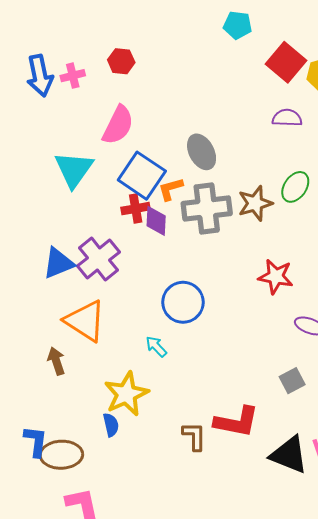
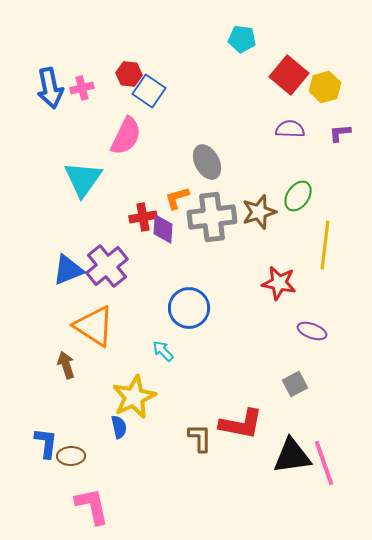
blue square: (142, 176) -> (149, 91), moved, size x0.7
brown ellipse: (61, 455) -> (71, 456), size x0.7
black triangle: (289, 455) -> (292, 456), turned -30

